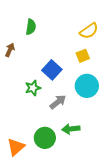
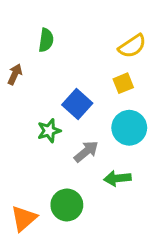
green arrow: (71, 129) -> (117, 178), moved

